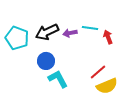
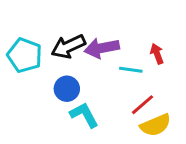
cyan line: (90, 28) -> (131, 70), moved
purple arrow: (70, 33) -> (102, 48), size x1.6

